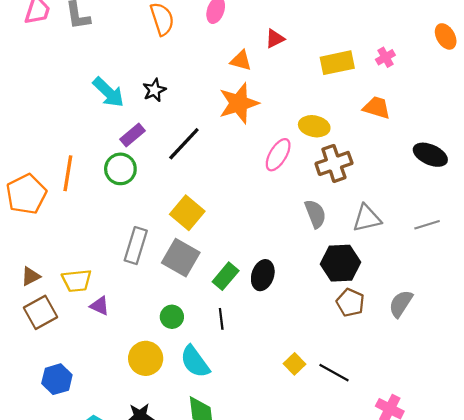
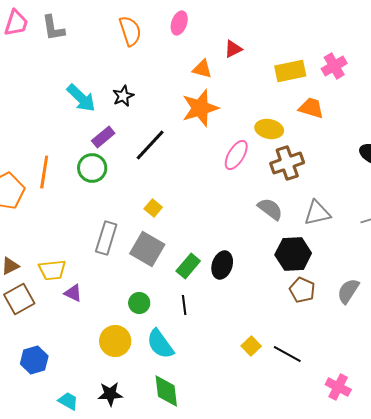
pink cross: (385, 57) -> (334, 66), size x1.4
orange trapezoid: (377, 108) -> (311, 108), moved
yellow square: (187, 213) -> (153, 208), size x0.6
gray semicircle: (315, 214) -> (270, 209), turned -32

